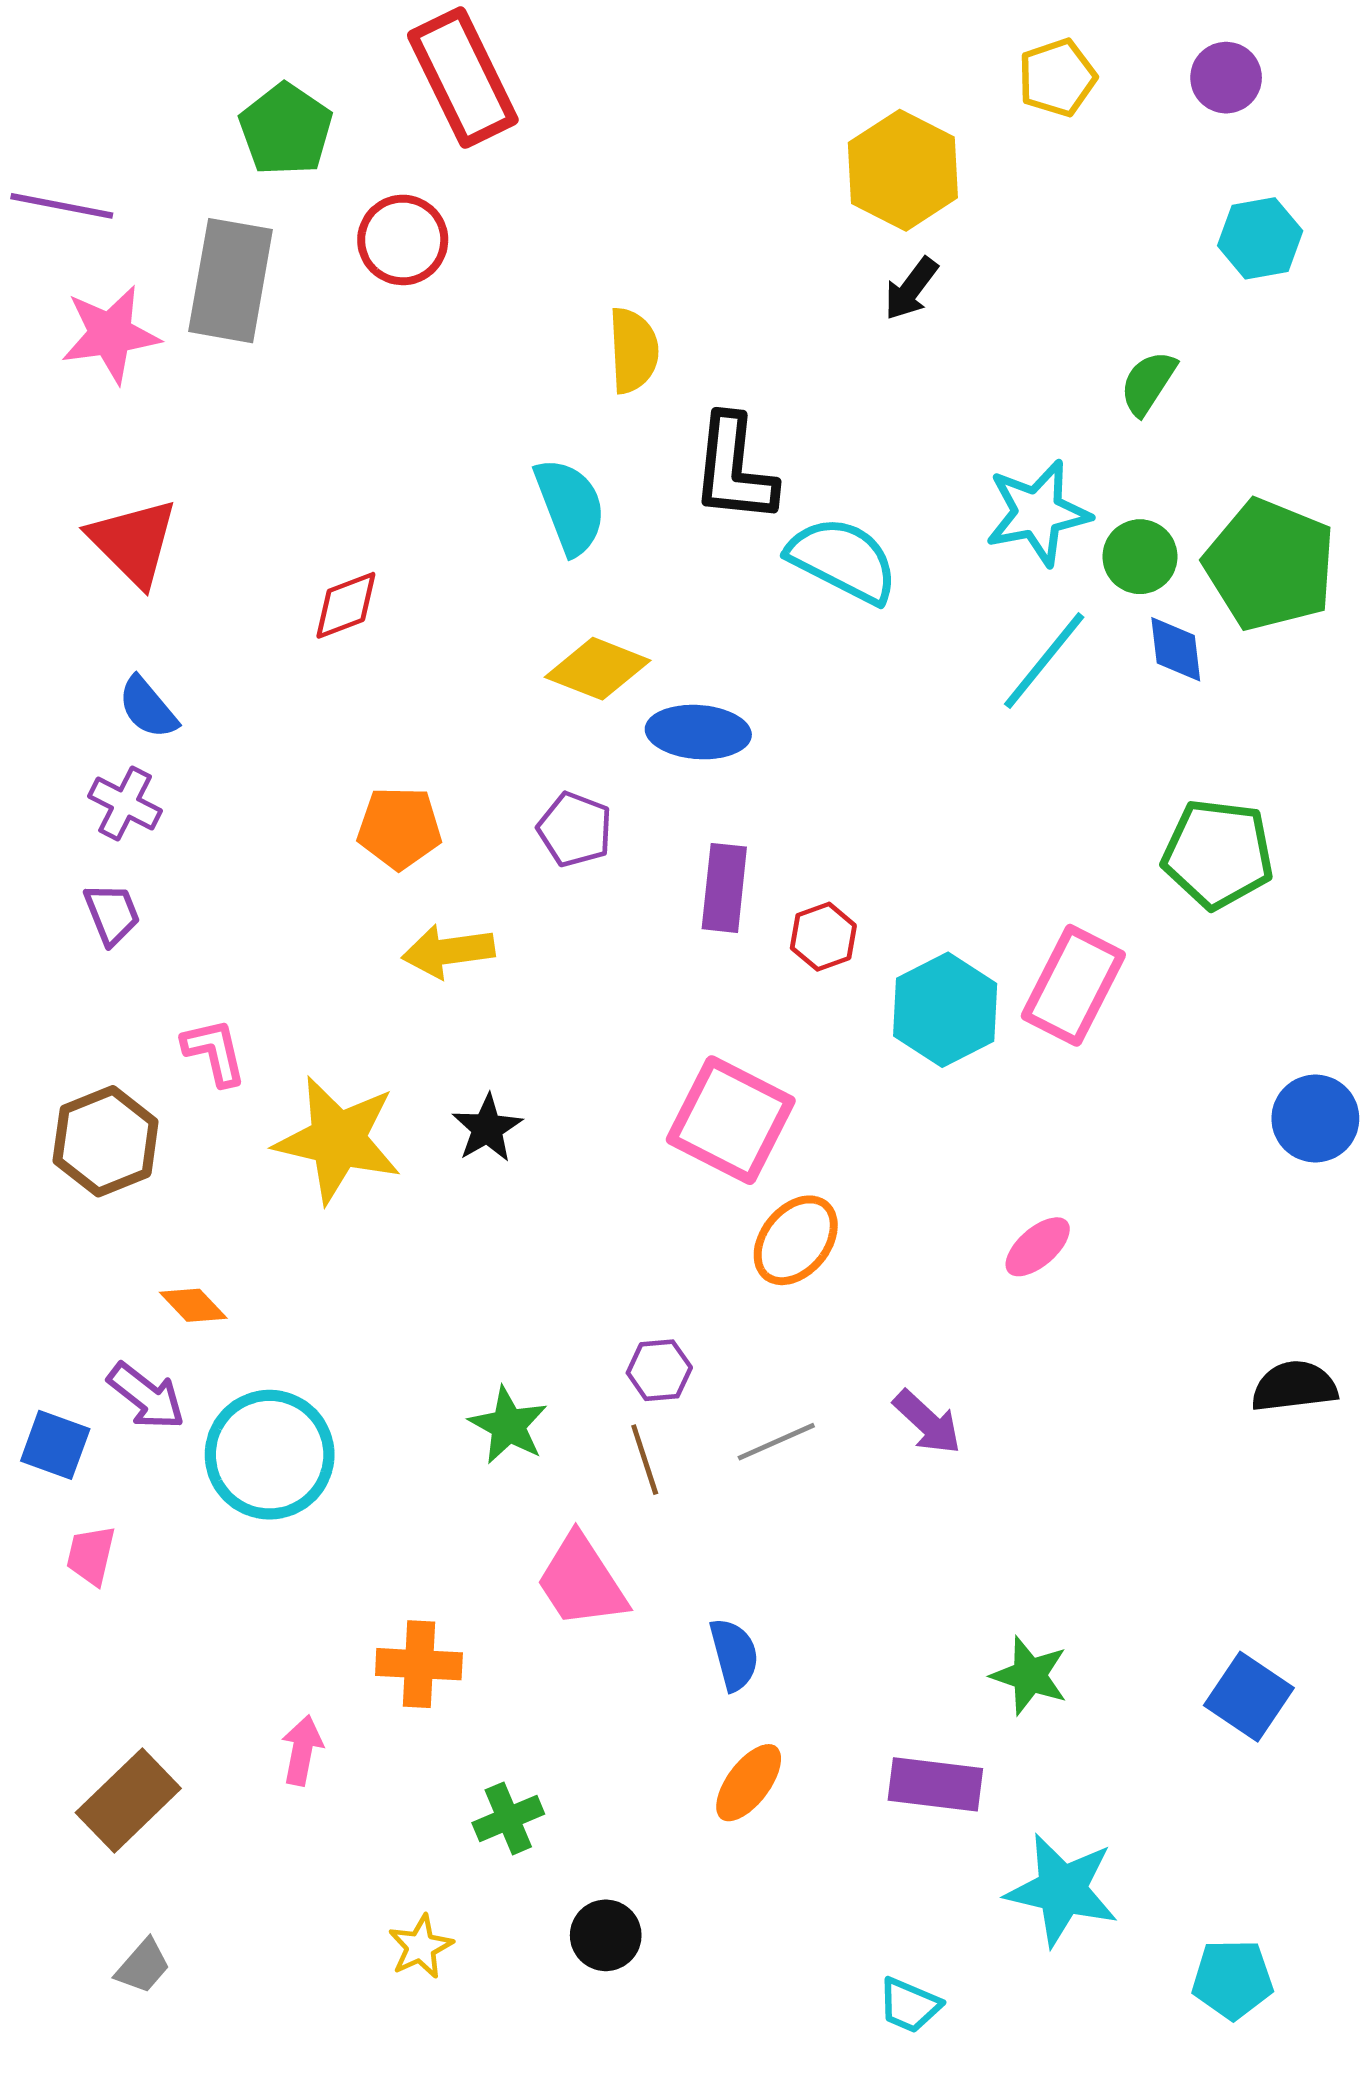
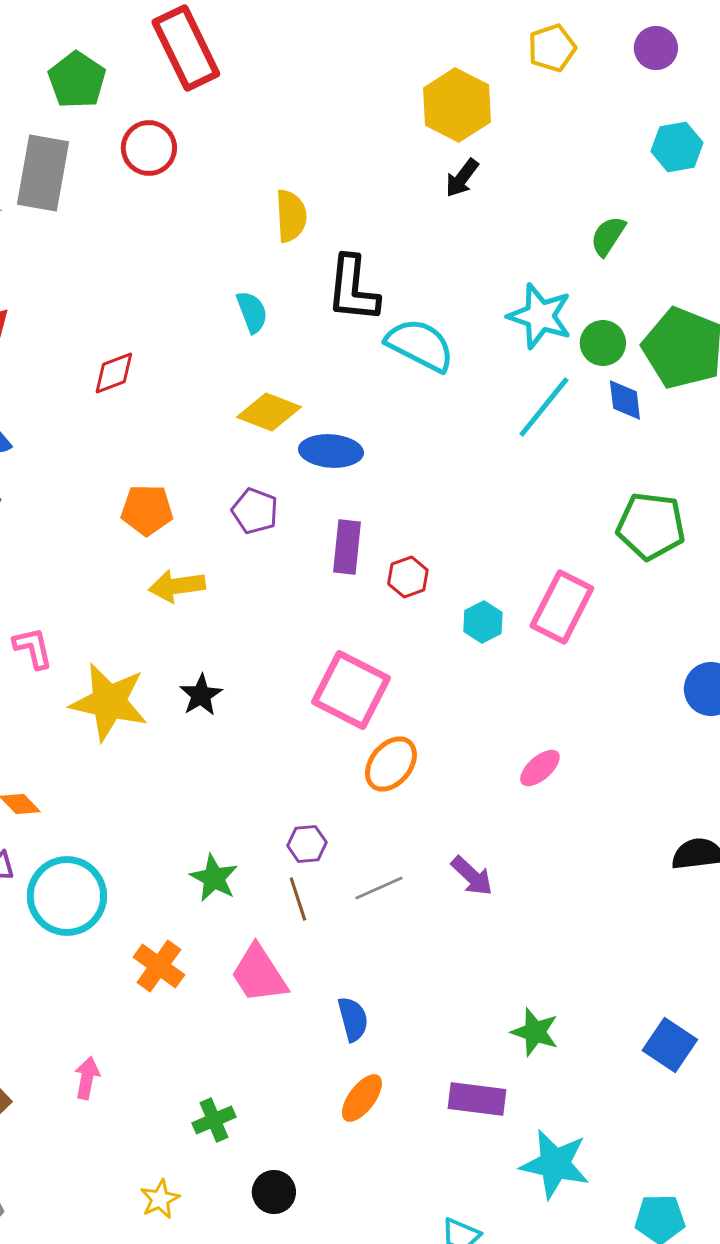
cyan semicircle: (570, 506) -> (252, 312), size x0.7
cyan star: (1038, 513) -> (540, 316), turned 30
cyan hexagon: (945, 1010) -> (483, 622), size x0.6
orange cross: (419, 1664) -> (159, 966), moved, turned 33

